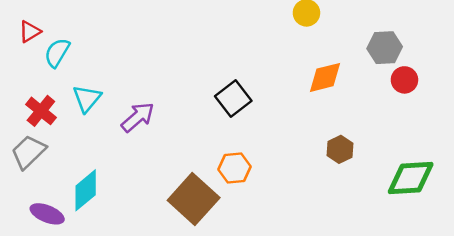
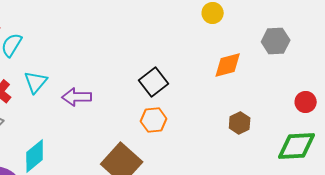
red circle: (404, 80) -> (306, 102), moved
purple arrow: (138, 117) -> (77, 97), turned -140
orange hexagon: (234, 168) -> (154, 120), moved

